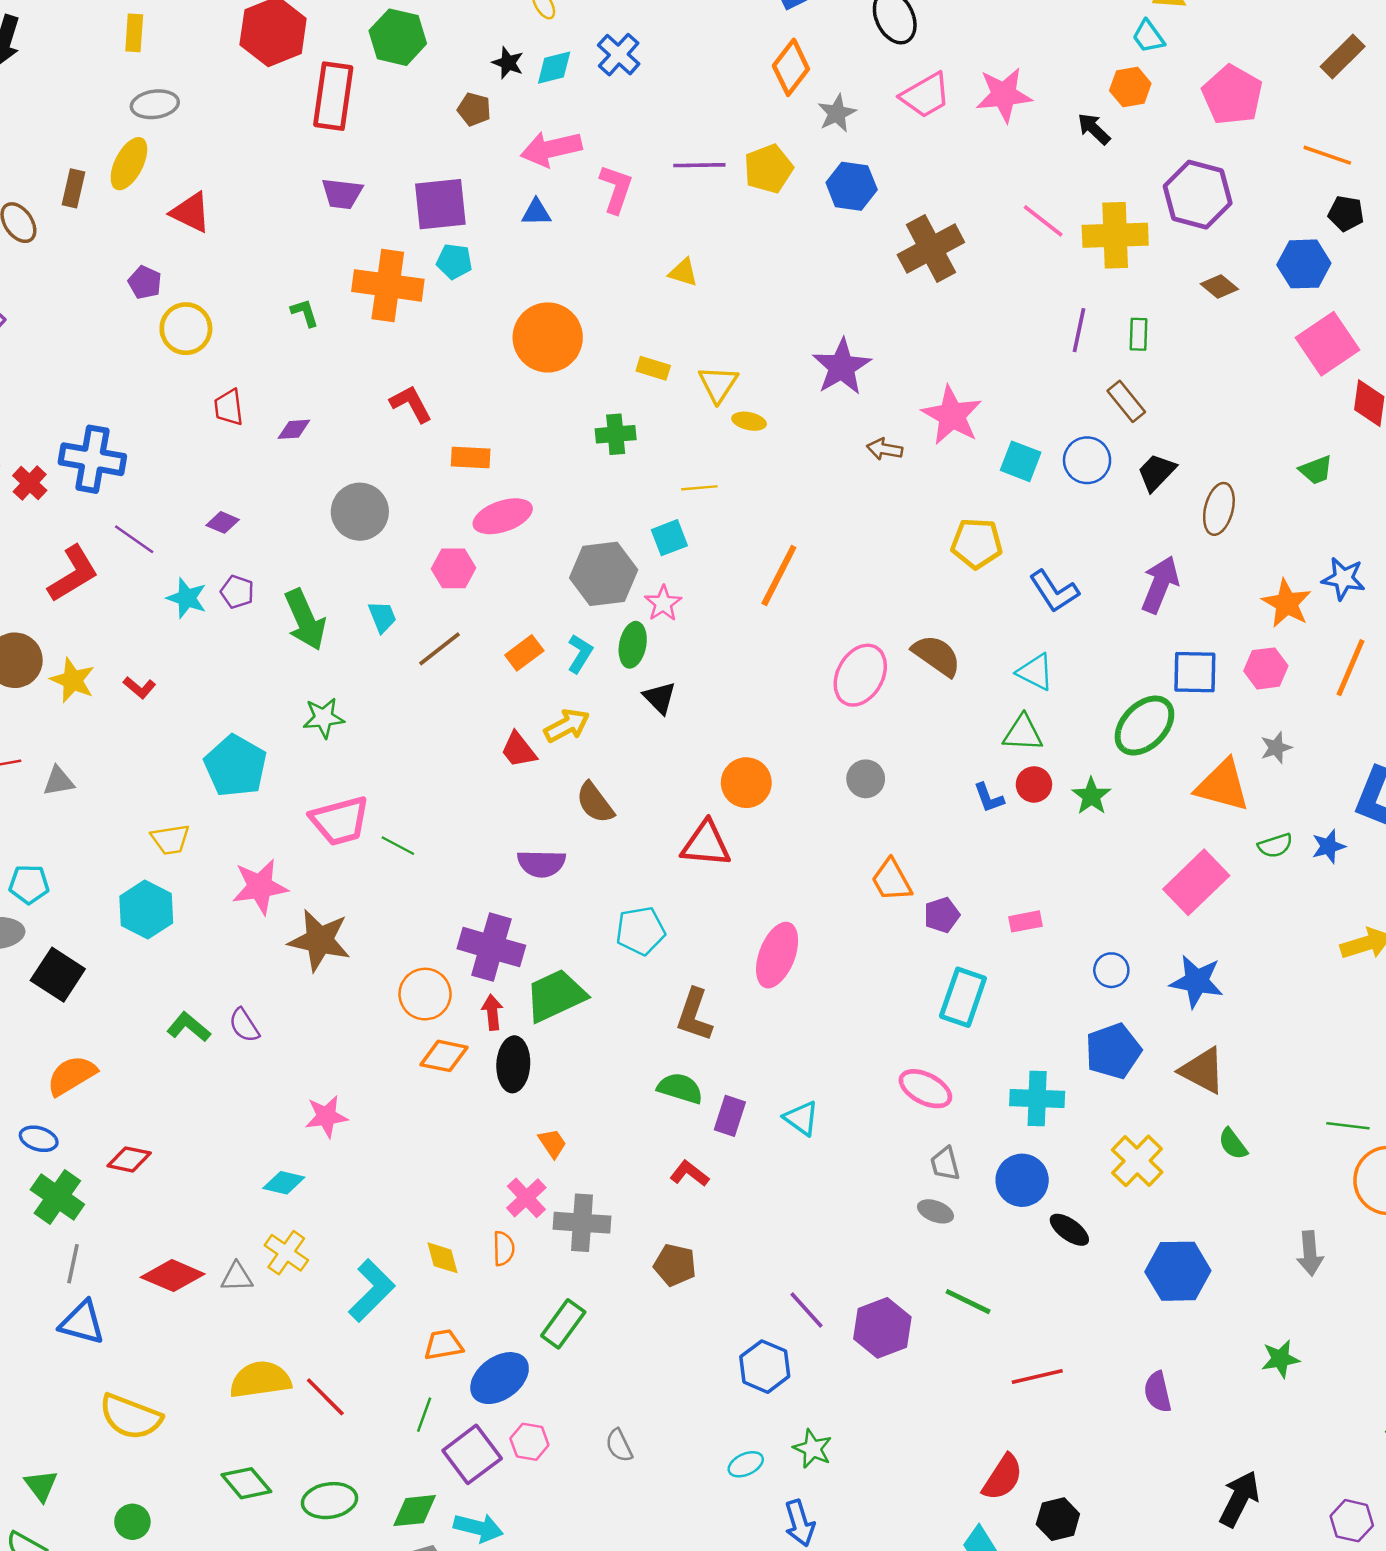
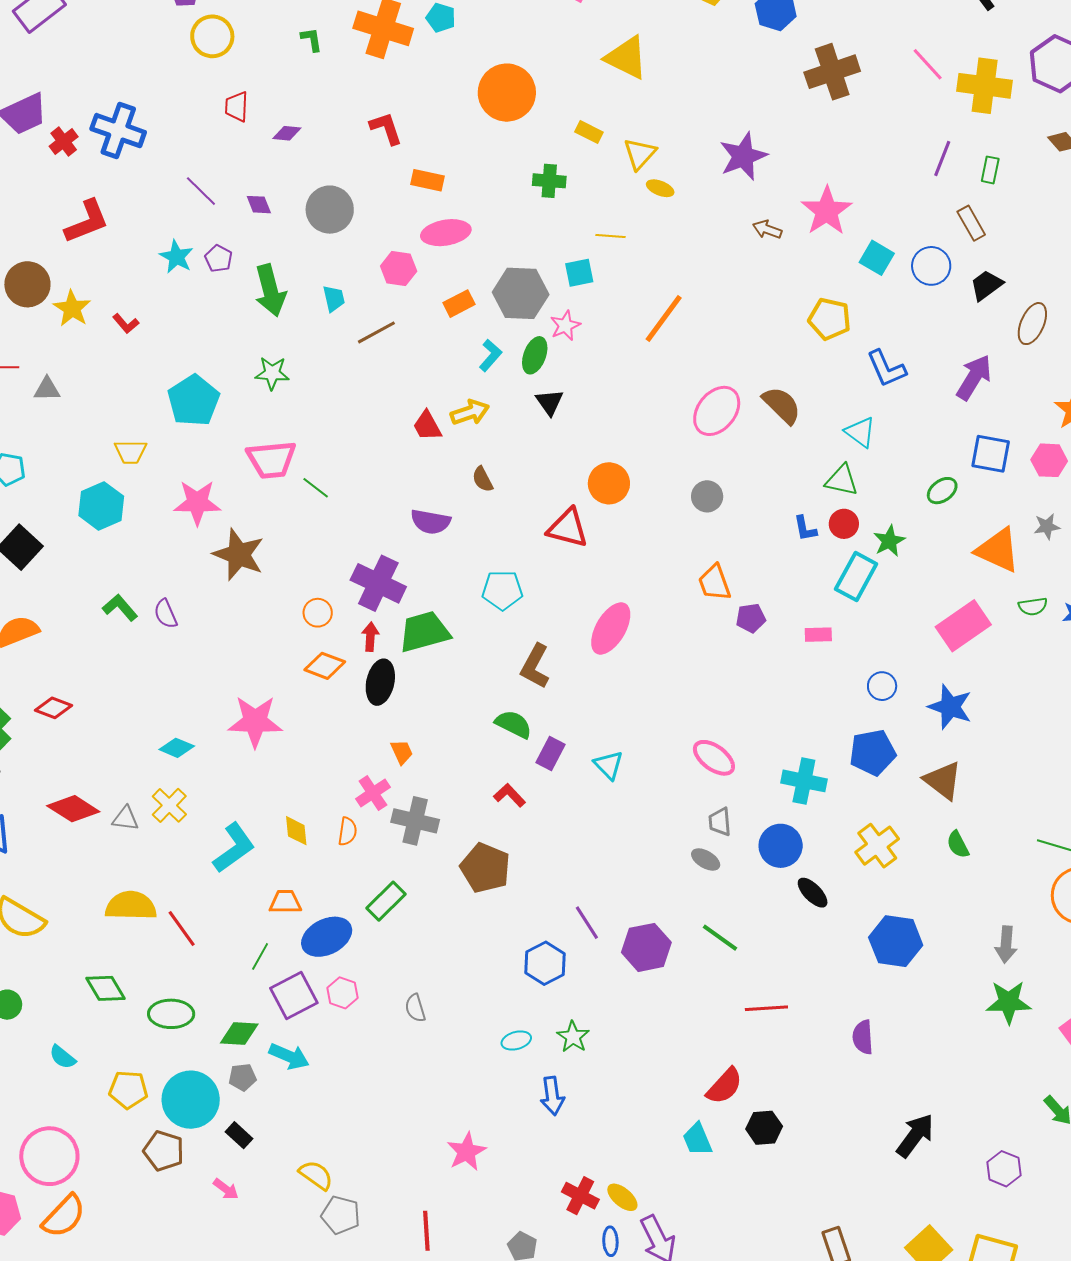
yellow triangle: (683, 272) -> (626, 58), size x1.8
purple diamond: (223, 522) -> (259, 205), moved, turned 36
purple line: (134, 539) -> (201, 191), moved
orange rectangle: (524, 653) -> (459, 304), moved
green ellipse: (1144, 726) -> (942, 491), size x0.6
brown semicircle: (595, 803) -> (483, 479), size x0.7
orange circle: (425, 994) -> (318, 613), size x0.7
cyan rectangle: (963, 997) -> (856, 576), moved
pink star: (326, 1116) -> (255, 721), moved, size x1.5
brown pentagon: (675, 1265) -> (485, 868), size x1.4
green star: (1280, 1359) -> (1009, 1002), moved, size x1.4

